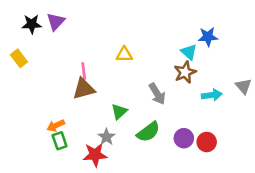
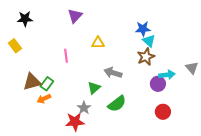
purple triangle: (56, 22) -> (75, 16), moved
blue star: (208, 37) -> (143, 29), moved
brown triangle: (84, 89) -> (32, 82), moved
gray arrow: (157, 94) -> (113, 73), moved, turned 138
purple circle: (184, 138) -> (158, 84), moved
green rectangle: (60, 141) -> (47, 84), moved, turned 56

